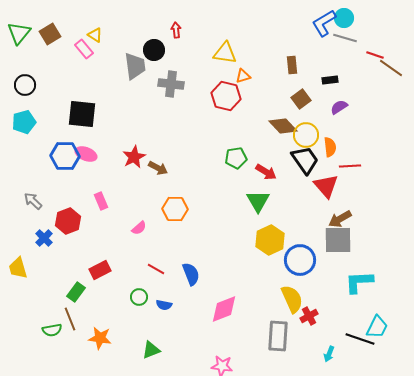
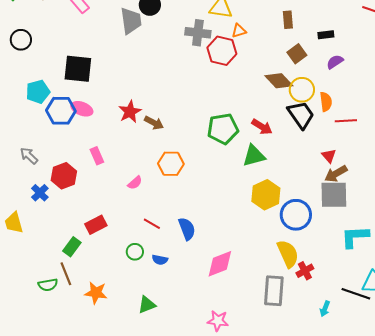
gray cross: (171, 84) -> (198, 33), moved
cyan pentagon: (24, 122) -> (38, 92), moved
green pentagon: (236, 158) -> (223, 129), moved, size x1.4
red triangle: (326, 186) -> (329, 156), moved, size x0.6
green triangle: (258, 201) -> (254, 156), turned 45

